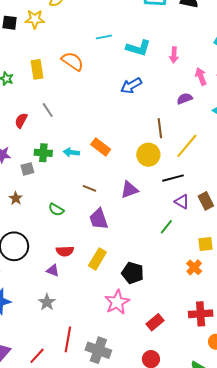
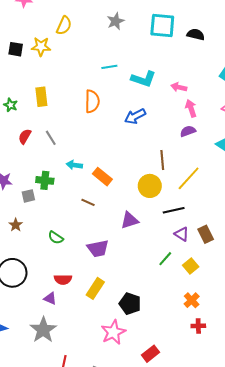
pink arrow: (174, 55) -> (179, 87), turned 98
orange semicircle: (72, 61) -> (92, 101), moved, turned 55
pink arrow: (201, 76) -> (191, 108), moved
red semicircle: (21, 121) -> (25, 136), moved
cyan arrow: (71, 152) -> (74, 165), moved
brown line: (89, 188) -> (88, 202), moved
purple trapezoid: (99, 219) -> (98, 249), turned -85
yellow square: (205, 244) -> (191, 266), moved, turned -35
gray star: (47, 302) -> (43, 330), size x1.5
red cross: (201, 314) -> (198, 326), moved, size x0.6

